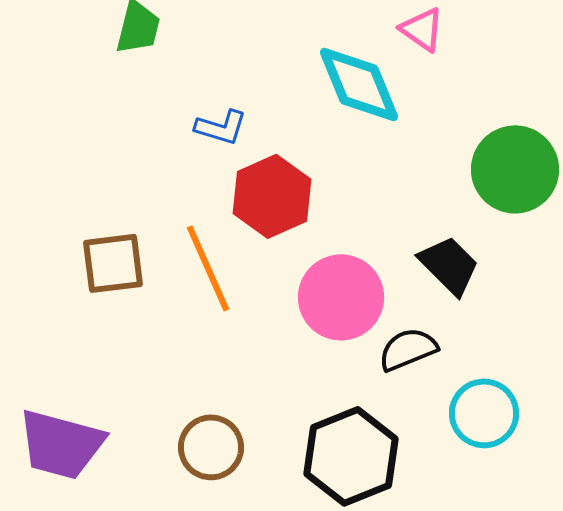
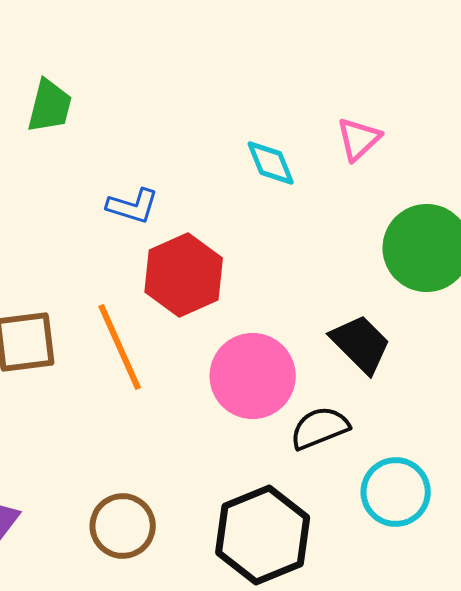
pink triangle: (422, 29) -> (359, 139), moved, turned 42
cyan diamond: (359, 84) -> (271, 163), size x0.6

